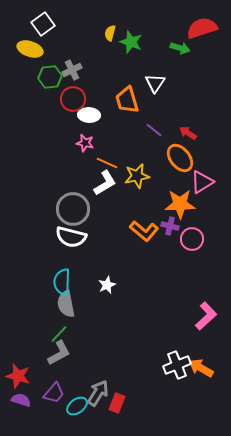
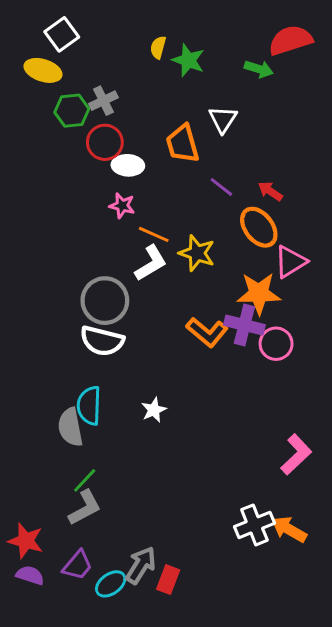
yellow star: (137, 176) -> (197, 253), turned 30
purple cross: (170, 226) -> (244, 325), size x1.5
gray semicircle: (66, 304) -> (70, 427), moved

